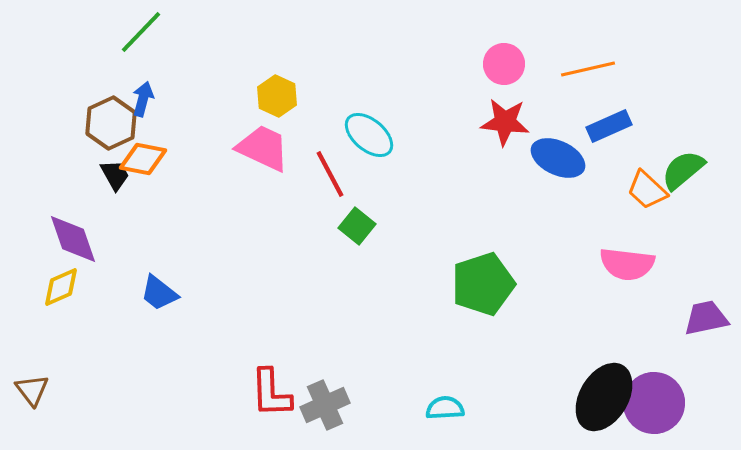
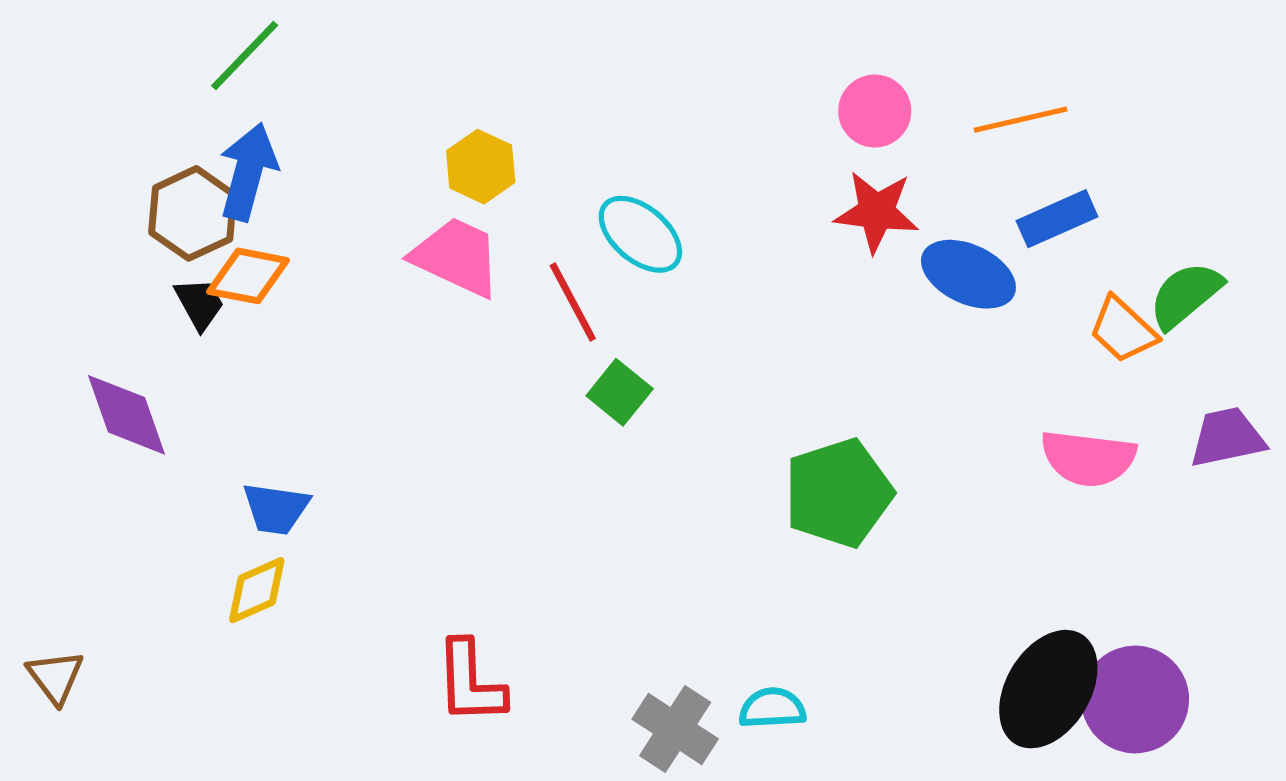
blue arrow: (143, 99) -> (248, 172), size x1.6
yellow diamond: (61, 287) -> (257, 590), moved
blue trapezoid: (159, 293) -> (276, 509), turned -30
purple trapezoid: (706, 318) -> (1227, 437), moved
gray cross: (325, 405) -> (675, 729), moved, turned -33

